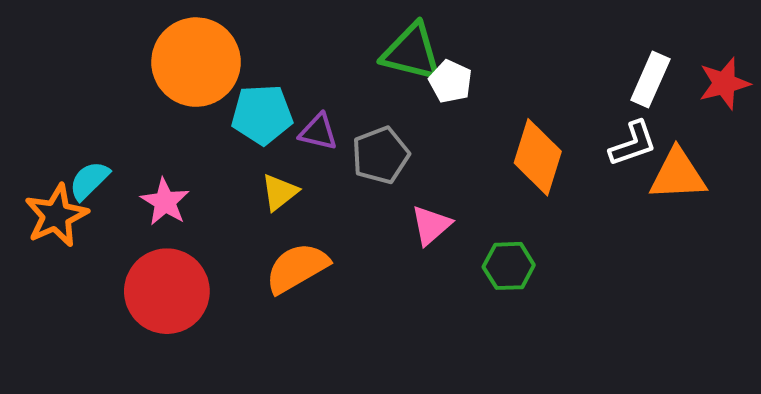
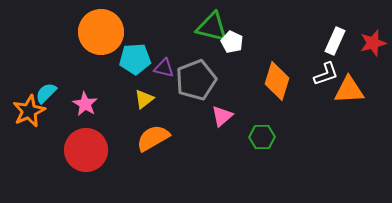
gray pentagon: (380, 155) -> (196, 80), size x1.4

